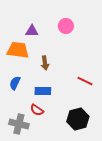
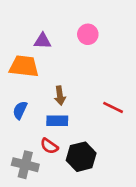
brown arrow: (45, 63) -> (60, 95), moved
black hexagon: (78, 119) -> (81, 157), moved

